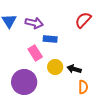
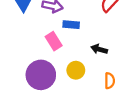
yellow circle: (55, 67) -> (76, 70), moved
black arrow: (74, 69) -> (99, 49), moved

